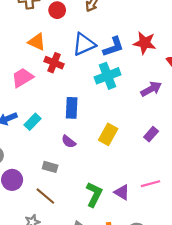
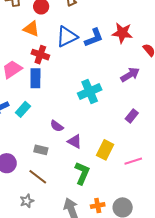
orange triangle: (37, 42) -> (31, 29), moved
cyan cross: (108, 76) -> (90, 92), moved
blue rectangle: (72, 108) -> (35, 78), moved
yellow rectangle: (108, 134) -> (105, 150), moved
purple triangle: (122, 192) -> (75, 141), moved

